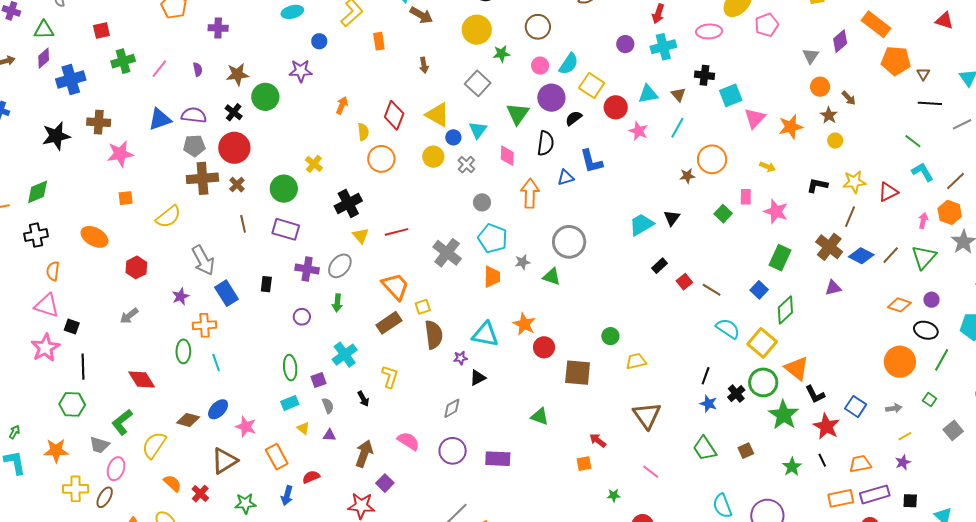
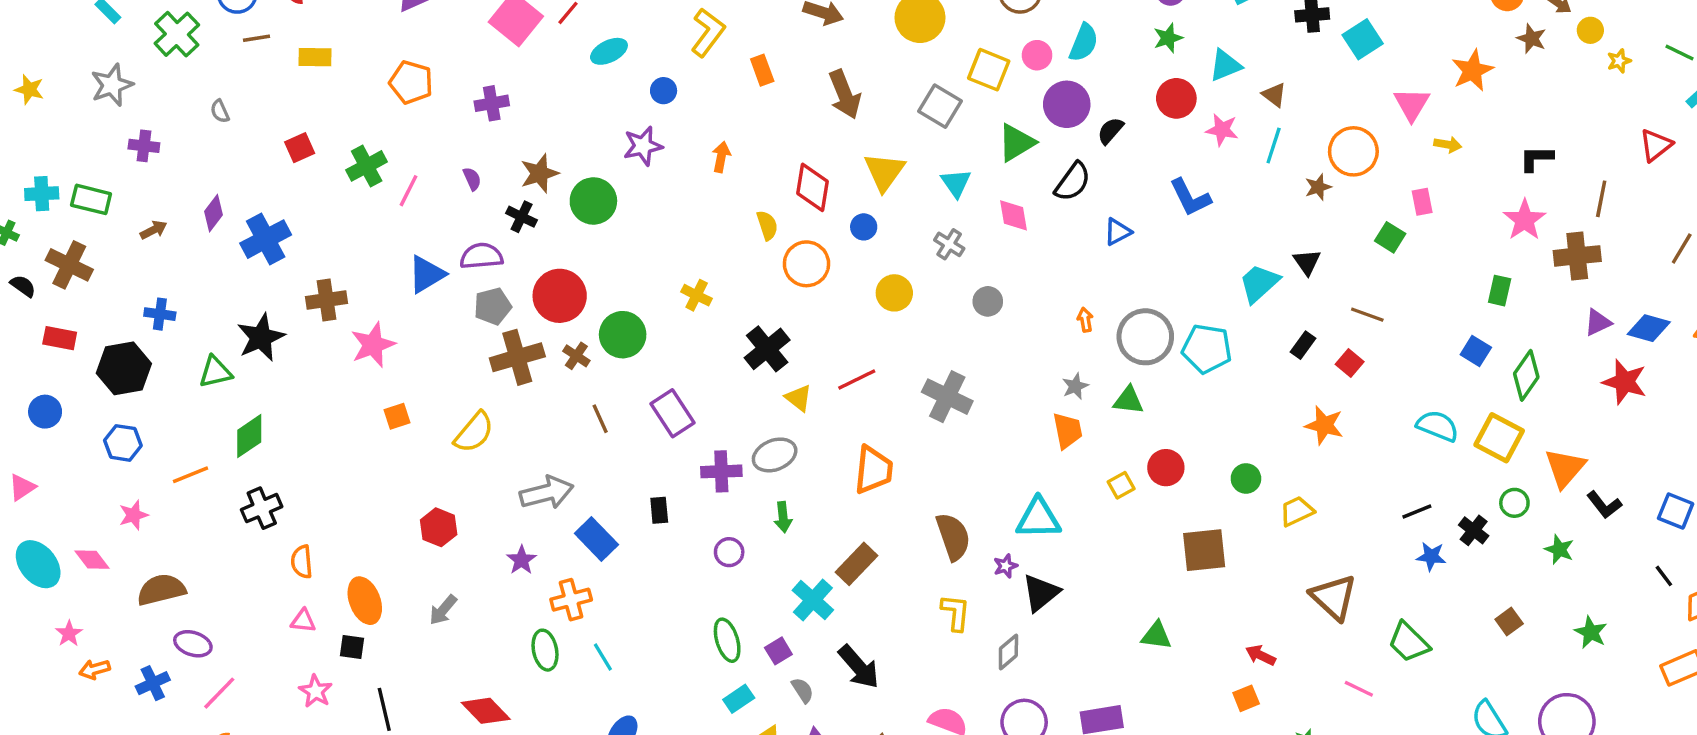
green triangle: (44, 30) -> (215, 372), moved
green star: (501, 54) -> (1168, 38), moved
green cross: (123, 61) -> (367, 166), moved
brown arrow: (424, 65) -> (845, 94), size x1.8
yellow square: (592, 85) -> (989, 70), moved
brown triangle: (678, 95) -> (1274, 95), moved
orange arrow: (342, 105) -> (721, 157), moved
black cross: (234, 112) -> (522, 217), moved
green triangle: (518, 114) -> (1016, 143), turned 35
yellow triangle: (438, 115) -> (884, 172), turned 48
pink triangle: (755, 118) -> (1412, 104), moved
cyan line: (677, 128) -> (1274, 146), moved
blue circle: (453, 137) -> (864, 227), moved
yellow circle: (835, 141) -> (1590, 30), moved
black semicircle: (546, 143) -> (1073, 182), turned 40
yellow circle: (433, 157) -> (894, 293), moved
blue L-shape: (591, 161) -> (1190, 197), moved
yellow star: (854, 182) -> (1619, 61), moved, size x0.6
green circle: (284, 189) -> (623, 335), moved
orange arrow: (530, 193) -> (1085, 320), moved, size x0.5
pink star: (776, 211) -> (1525, 220), moved, turned 30
purple rectangle: (286, 229) -> (673, 413), turned 52
orange ellipse: (94, 237) -> (365, 601), moved, turned 52
cyan pentagon: (493, 238) -> (1207, 349), moved
brown cross: (829, 247) -> (1577, 256), turned -32
blue diamond: (861, 256) -> (1649, 328), moved
green rectangle: (780, 258) -> (1500, 291), size x0.7
gray arrow: (203, 260) -> (547, 493), turned -64
gray ellipse: (340, 266) -> (775, 455), turned 40
orange trapezoid: (492, 277) -> (1067, 431), moved
orange trapezoid: (395, 286) -> (873, 470), turned 60
brown line: (712, 290) -> (1367, 315), moved
pink triangle: (47, 305) -> (303, 621), size x0.6
yellow square: (423, 307) -> (1121, 485), moved
brown rectangle: (389, 323) -> (857, 564), moved
orange star: (524, 324) -> (1324, 425), moved
red circle: (544, 347) -> (1166, 468), moved
pink star: (45, 348) -> (316, 691), size x0.7
orange triangle: (797, 368) -> (1565, 468), turned 44
black line: (706, 376) -> (1417, 512), turned 60
yellow L-shape: (390, 377) -> (956, 613), moved
black triangle: (478, 378) -> (1041, 593), size x1.4
green circle: (763, 382) -> (1514, 503), size x0.6
black arrow: (363, 399) -> (859, 667), size x1.8
green star: (784, 415) -> (1559, 549), size x0.6
red star: (826, 426) -> (1625, 382), moved
green trapezoid: (705, 448) -> (1409, 642), moved
black line: (822, 460) -> (1664, 576), moved

